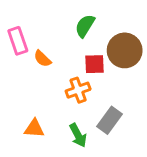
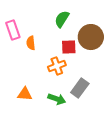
orange semicircle: (42, 59) -> (31, 43), turned 40
green arrow: (78, 135) -> (57, 99), turned -42

